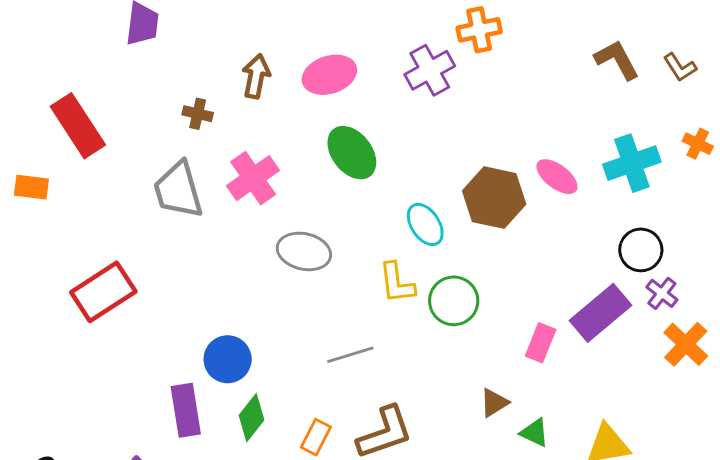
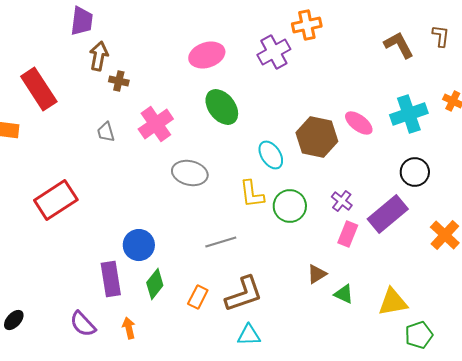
brown L-shape: (680, 67) -> (441, 36), moved, turned -140
brown arrow: (256, 76) -> (99, 56), moved
gray trapezoid: (178, 190) -> (106, 132), size x0.5
purple cross: (662, 293) -> (342, 201), moved

